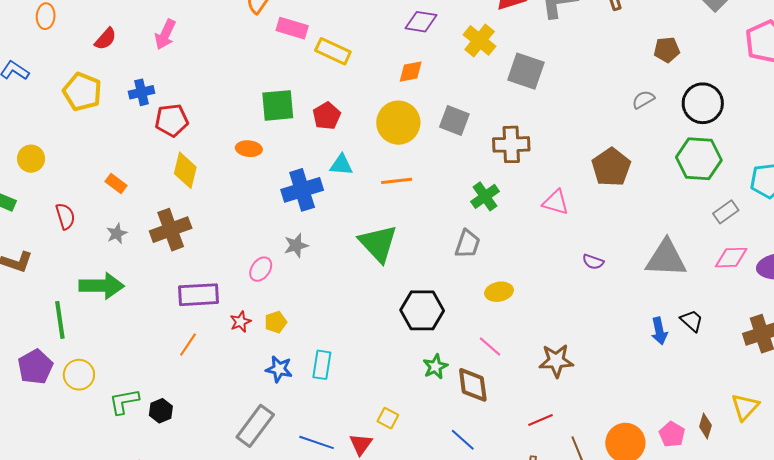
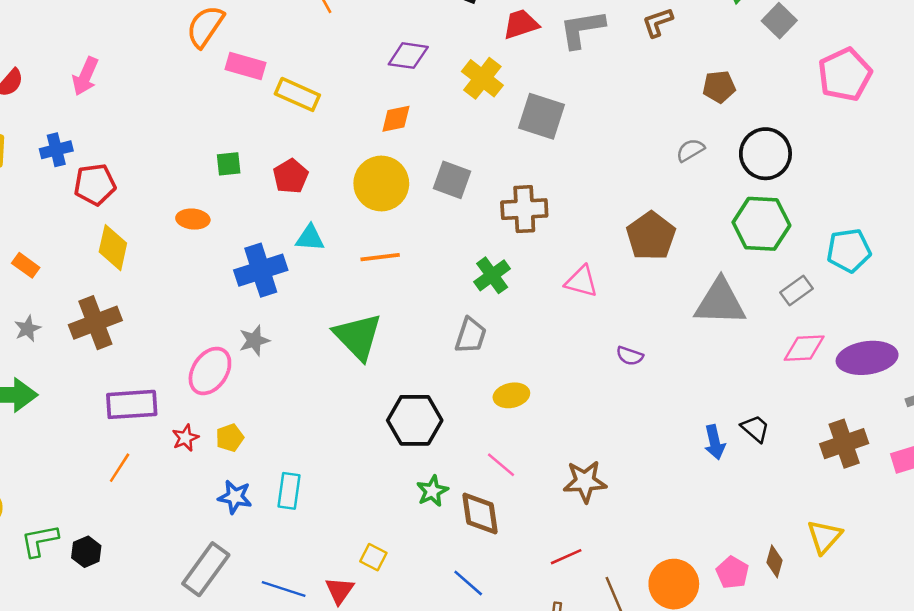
green square: (278, 105) -> (229, 164), size x0.6
gray triangle: (666, 258) -> (720, 302), moved
pink ellipse: (261, 269) -> (210, 371), size x1.5

